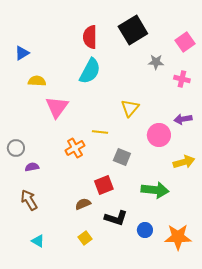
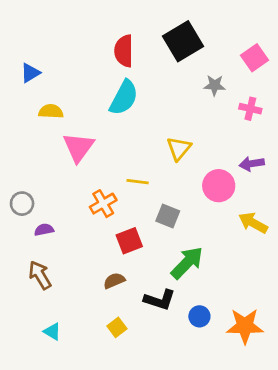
yellow arrow: (184, 162) -> (253, 223), turned -135
red square: (104, 185) -> (129, 241), moved
green arrow: (155, 190) -> (187, 263), moved, turned -52

